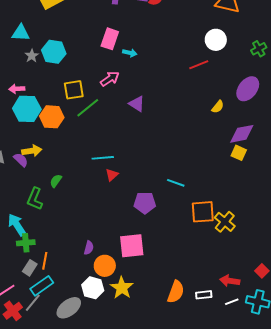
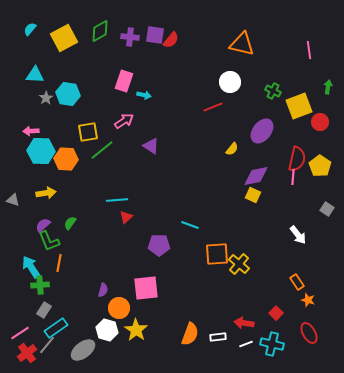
green cross: (259, 49) -> (273, 91), turned -35
purple semicircle: (21, 160) -> (43, 225), moved, turned -84
green L-shape: (35, 199) -> (49, 241), turned -45
orange line: (45, 261) -> (59, 263), moved

